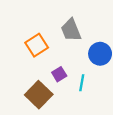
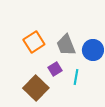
gray trapezoid: (71, 30) -> (66, 45), moved

